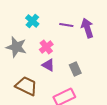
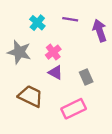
purple line: (66, 25) -> (70, 19), moved

